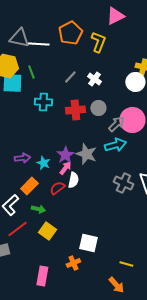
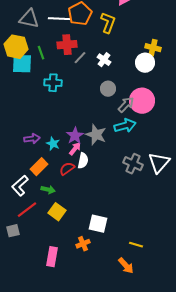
white line: (38, 44) -> (59, 19), moved
red cross: (75, 110) -> (67, 45), moved

